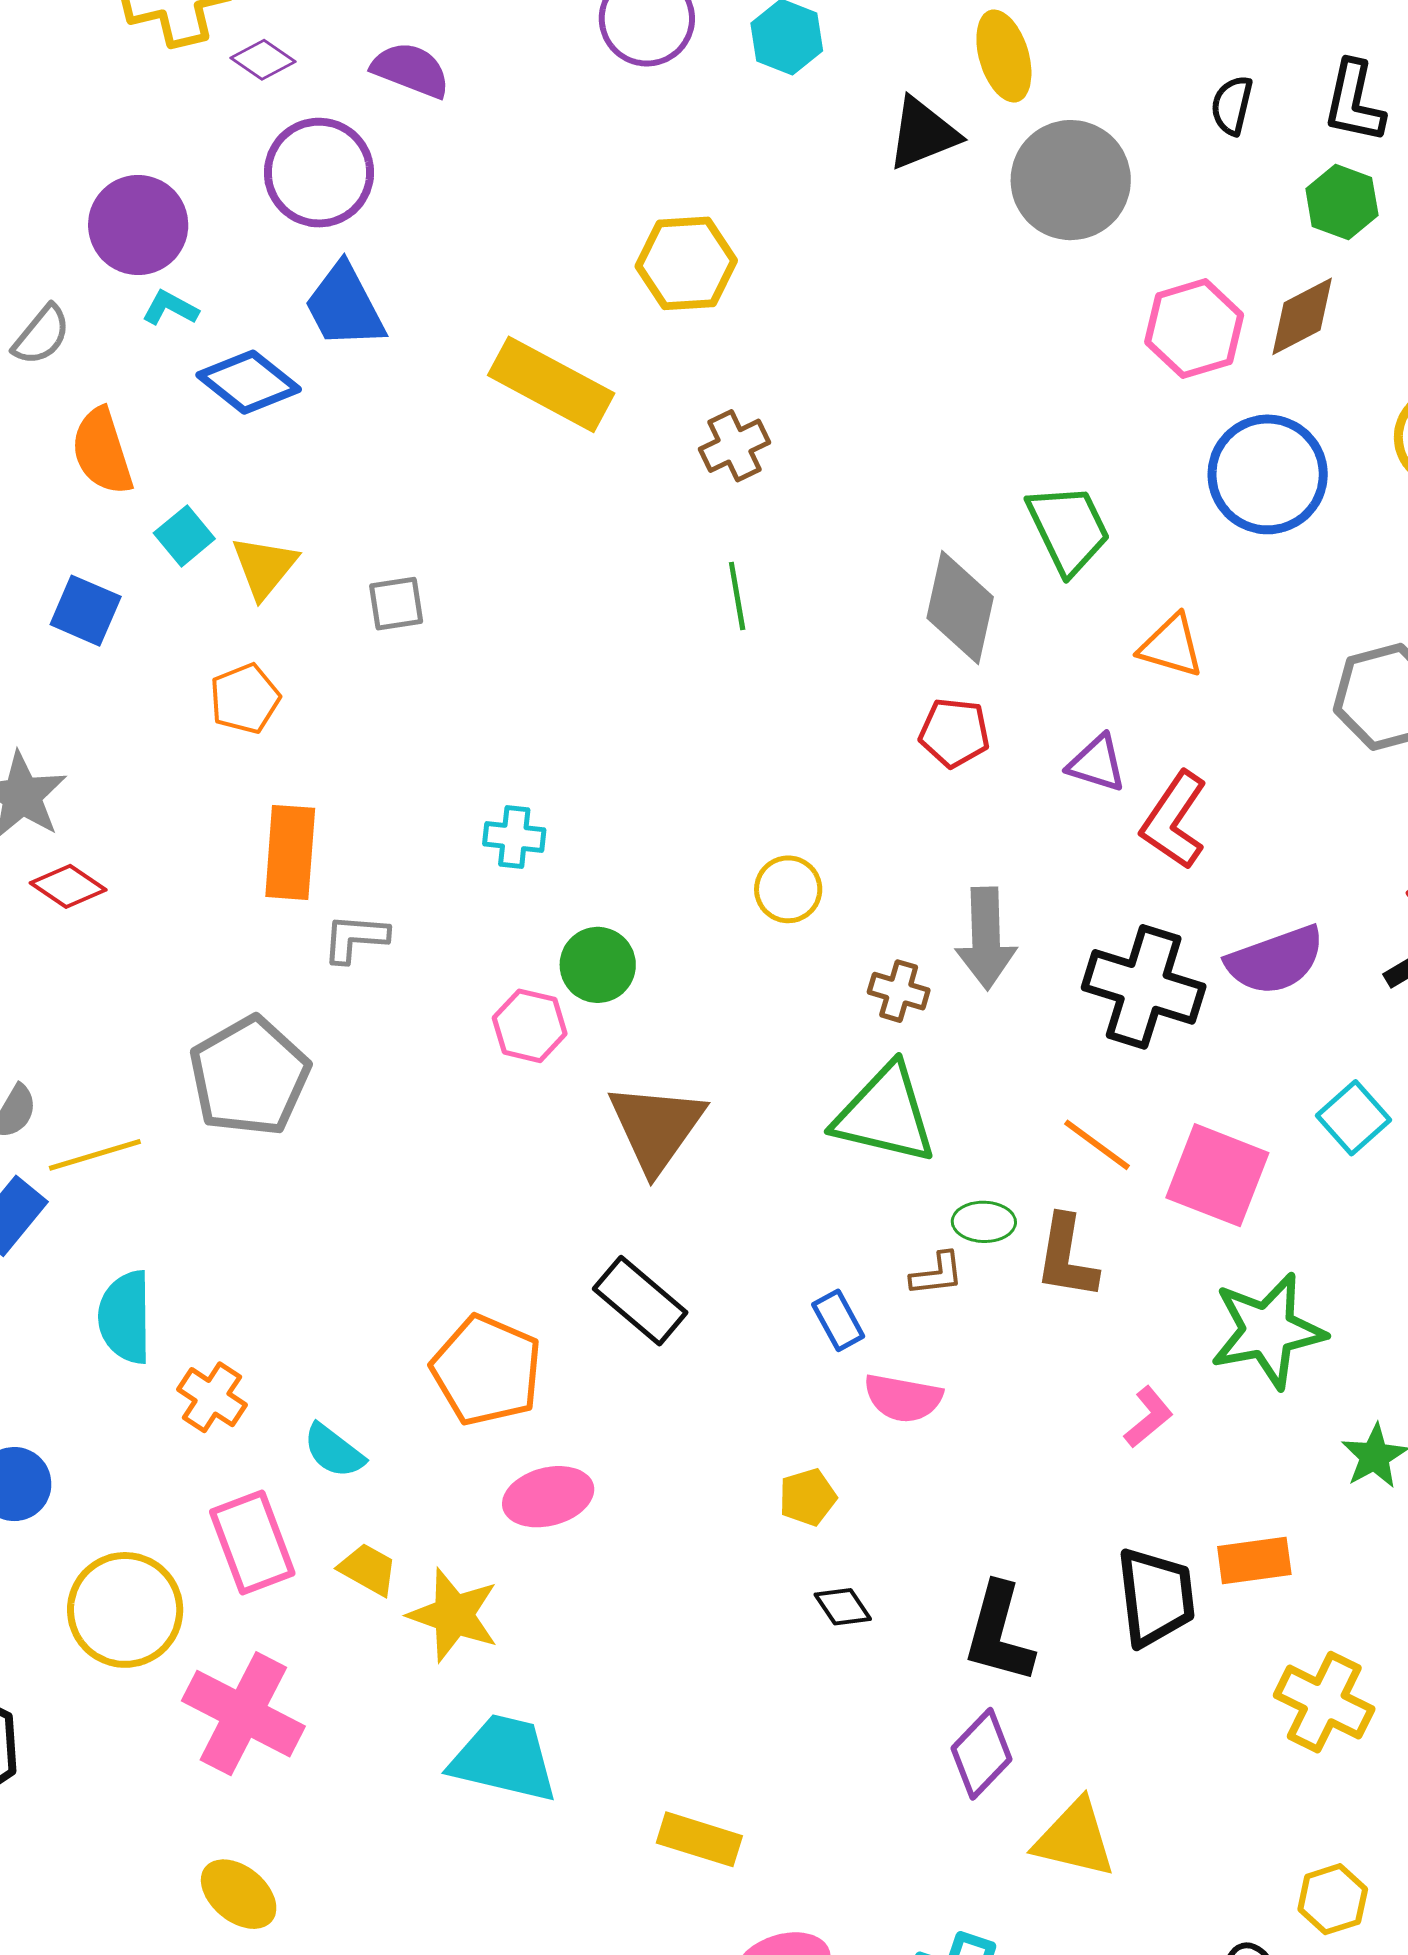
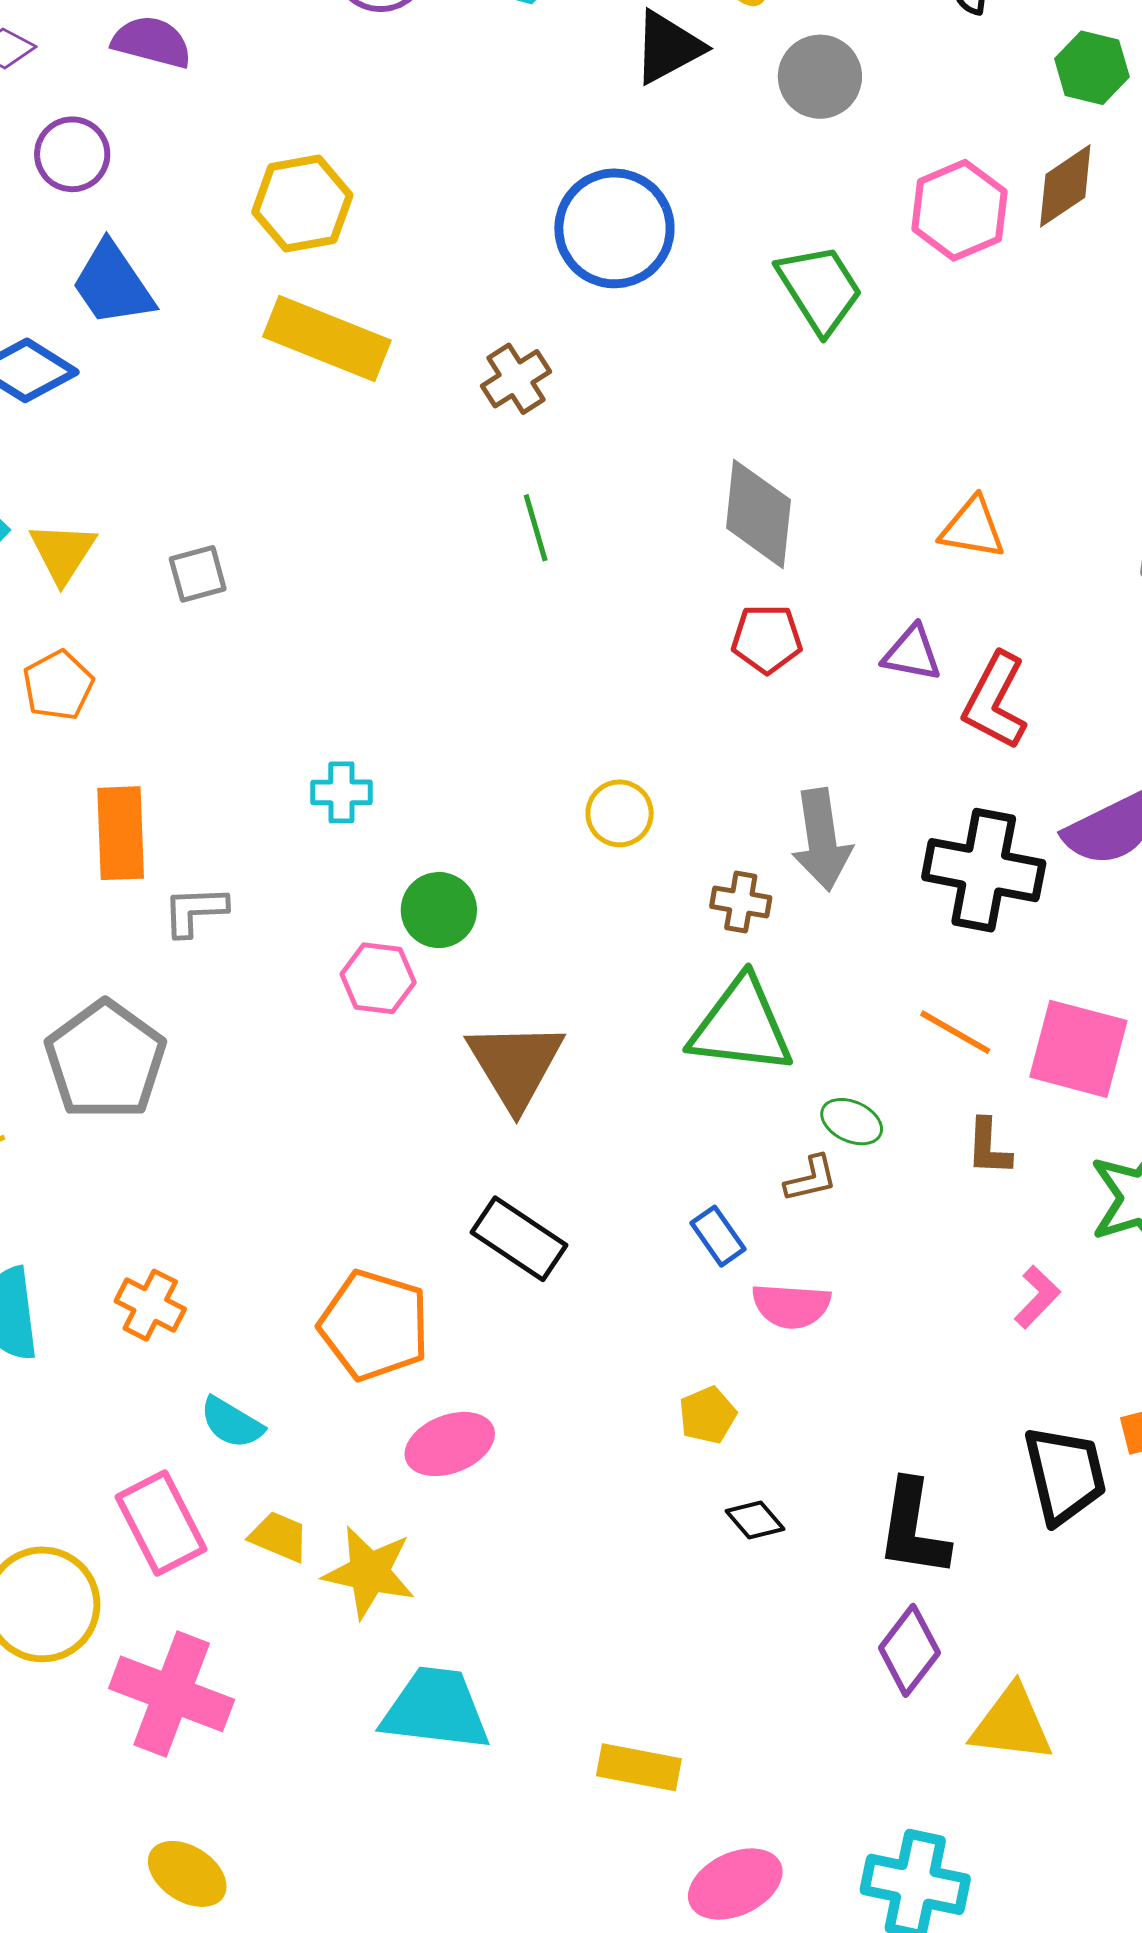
purple circle: (319, 173) -> (72, 154), size x0.7
gray circle: (1071, 180) -> (820, 77), size x0.7
yellow hexagon: (686, 263) -> (302, 204), moved
blue circle: (1268, 474) -> (614, 228), moved
green trapezoid: (1068, 529) -> (820, 289), moved
green ellipse: (984, 1222) -> (852, 1122), turned 30
brown L-shape: (1066, 1257) -> (989, 1147), moved, size x0.7
orange cross: (212, 1397) -> (150, 1305), moved

